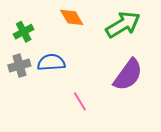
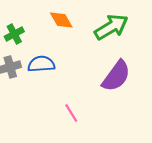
pink line: (80, 101) -> (71, 113), moved

